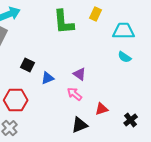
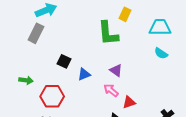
yellow rectangle: (96, 14) -> (125, 14), moved
green L-shape: (64, 22) -> (108, 33), moved
red triangle: (102, 109) -> (129, 102), moved

